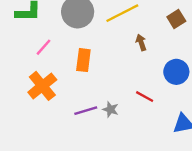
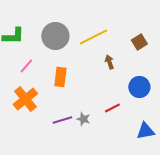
red line: (145, 97) -> (112, 108), turned -56

